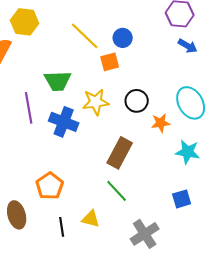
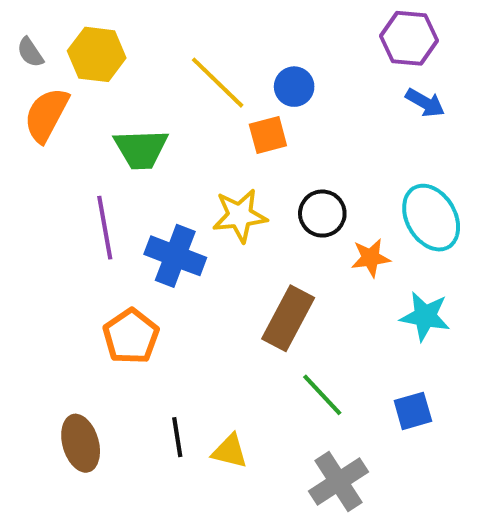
green trapezoid: (58, 81) -> (141, 149), moved
orange pentagon: (50, 186) -> (131, 336), moved
green line: (117, 191) -> (322, 395), moved
black line: (62, 227) -> (177, 437), moved

